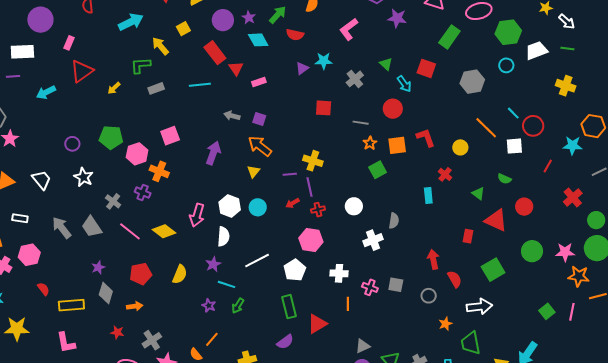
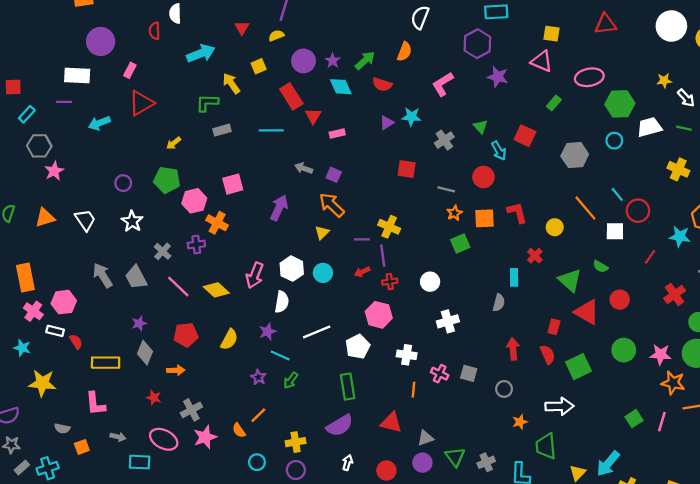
green rectangle: (449, 37) -> (554, 103), size x0.6
yellow arrow: (114, 88) -> (174, 143), moved
purple cross: (143, 192) -> (196, 245), turned -35
green triangle: (478, 193) -> (570, 280), size x1.6
white rectangle: (20, 218) -> (55, 331), moved
gray semicircle: (394, 221) -> (499, 303), moved
red semicircle: (455, 279) -> (548, 354), moved
red triangle: (317, 324) -> (391, 423), moved, turned 40
purple semicircle: (285, 342) -> (340, 425), size x1.4

